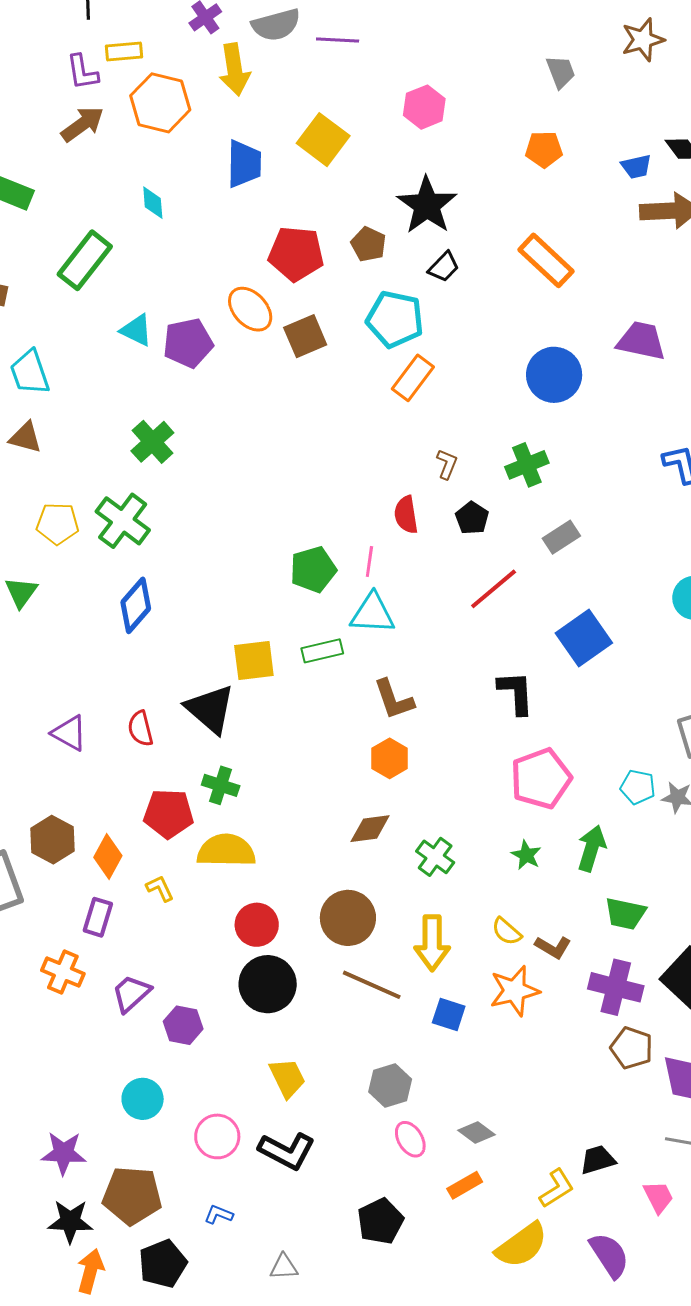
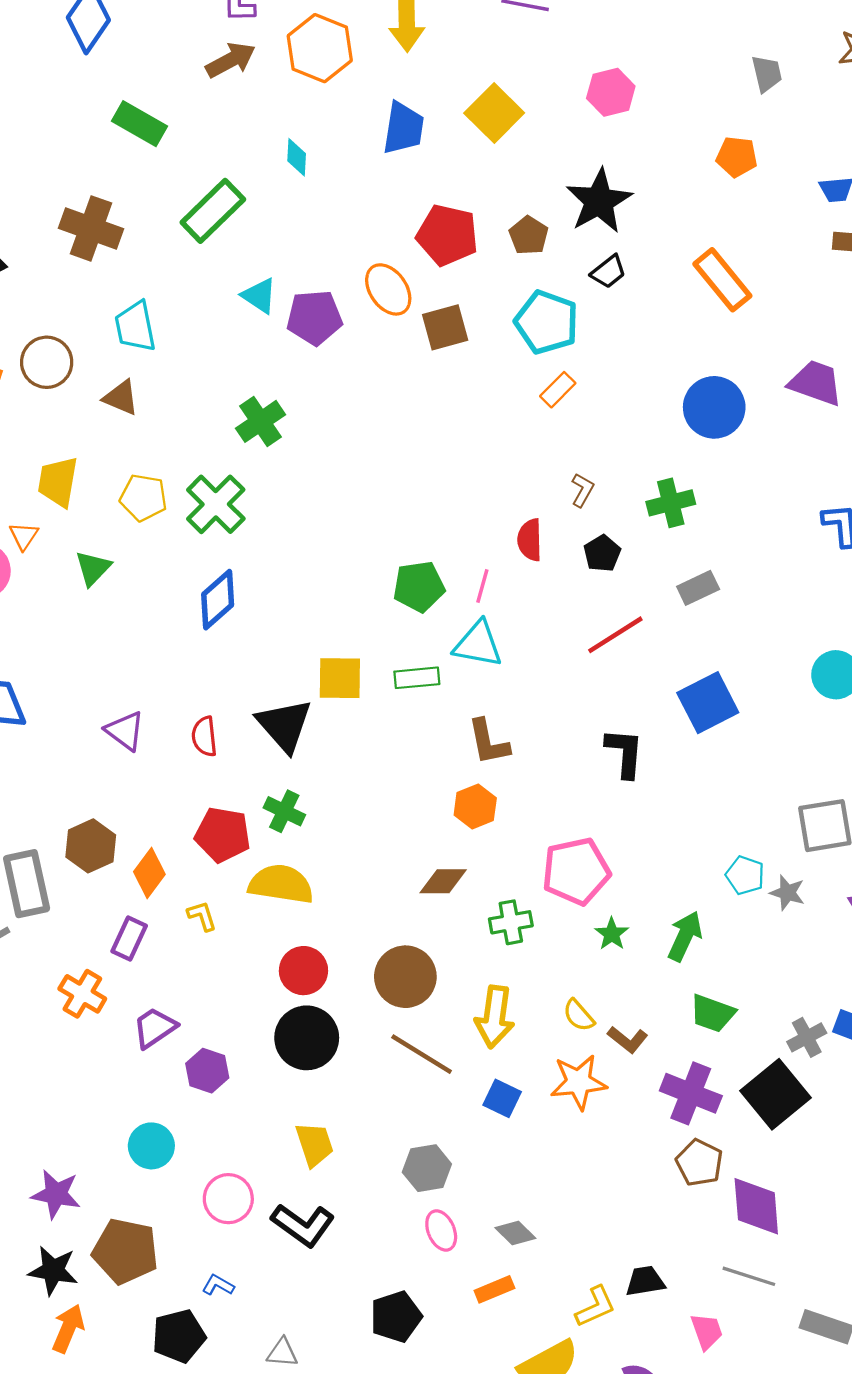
orange rectangle: (413, 378) -> (558, 390), size x0.7
pink pentagon: (541, 779) -> (576, 871), moved
green cross: (435, 857) -> (511, 922), turned 36
black pentagon: (163, 1264) -> (179, 1336), moved

